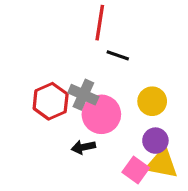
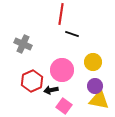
gray cross: (83, 95) -> (23, 44), moved
red hexagon: (51, 101) -> (32, 81), moved
pink square: (136, 170) -> (64, 106), moved

